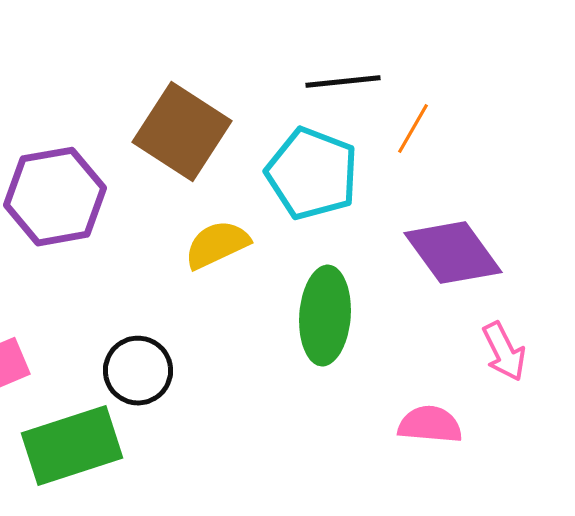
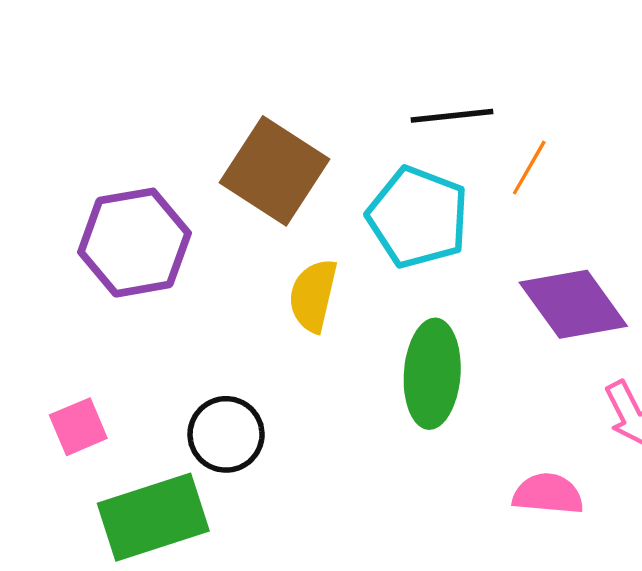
yellow semicircle: (217, 245) -> (313, 295), turned -52

